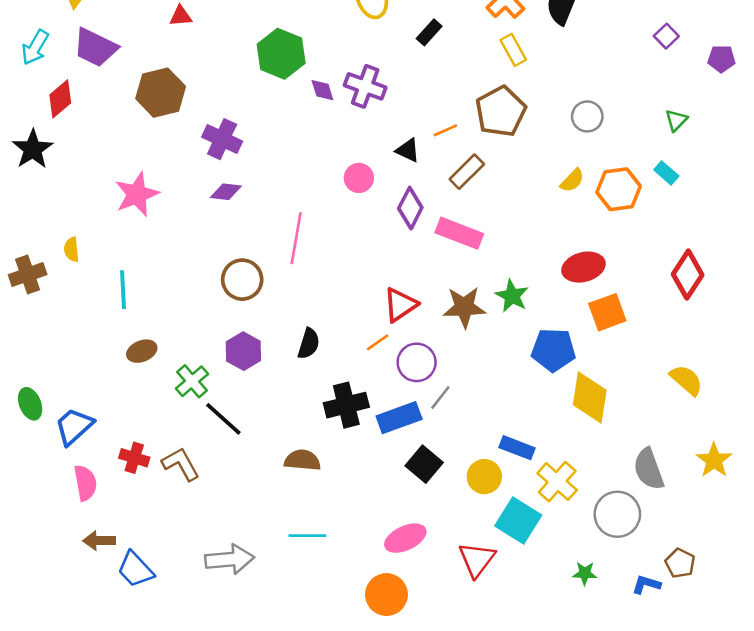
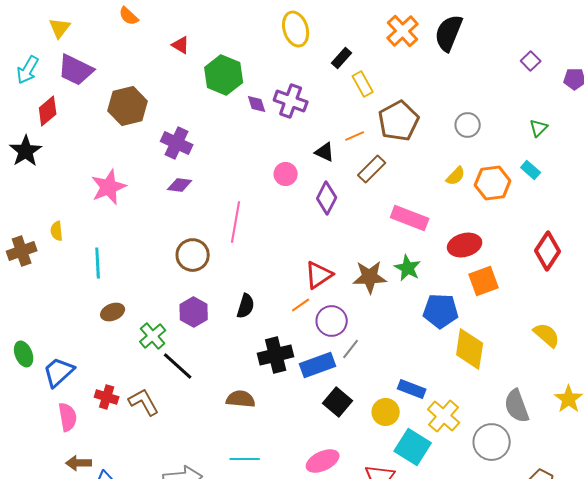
red triangle: (181, 16) -> (181, 45), moved, turned 36
yellow rectangle: (513, 50) -> (363, 84), moved
pink rectangle: (459, 233) -> (410, 218), moved

